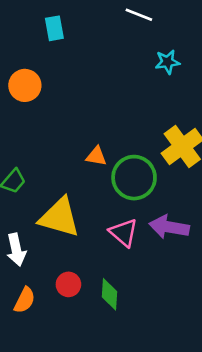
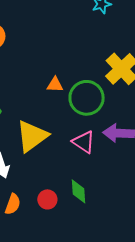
yellow triangle: (59, 217) -> (32, 136), turned -45
red circle: (68, 284) -> (47, 199), moved

